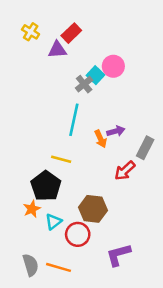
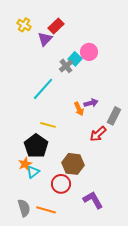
purple triangle: (57, 50) -> (45, 39), turned -42
cyan line: (74, 120) -> (43, 89), moved, turned 30
cyan triangle: (53, 222) -> (33, 172), moved
purple L-shape: (118, 255) -> (93, 200), turned 75

